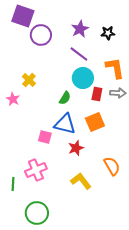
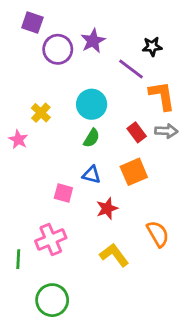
purple square: (23, 16) -> (32, 23), size x0.7
purple star: (80, 29) -> (93, 41), moved
purple line: (79, 54) -> (131, 69), moved
cyan circle: (83, 78) -> (92, 104), moved
red rectangle: (97, 94) -> (137, 132), turned -48
blue triangle: (65, 124) -> (92, 175), size x0.6

